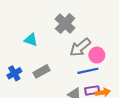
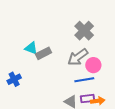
gray cross: (65, 24) -> (84, 31), moved
gray rectangle: (42, 71) -> (43, 53), moved

